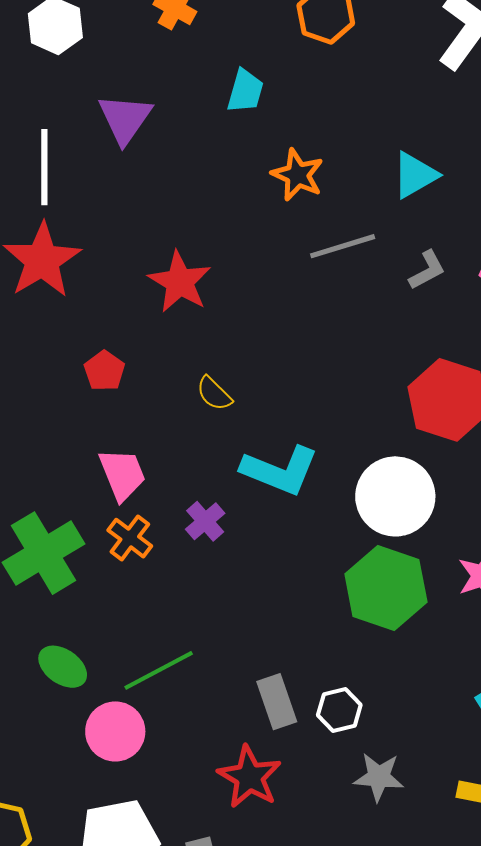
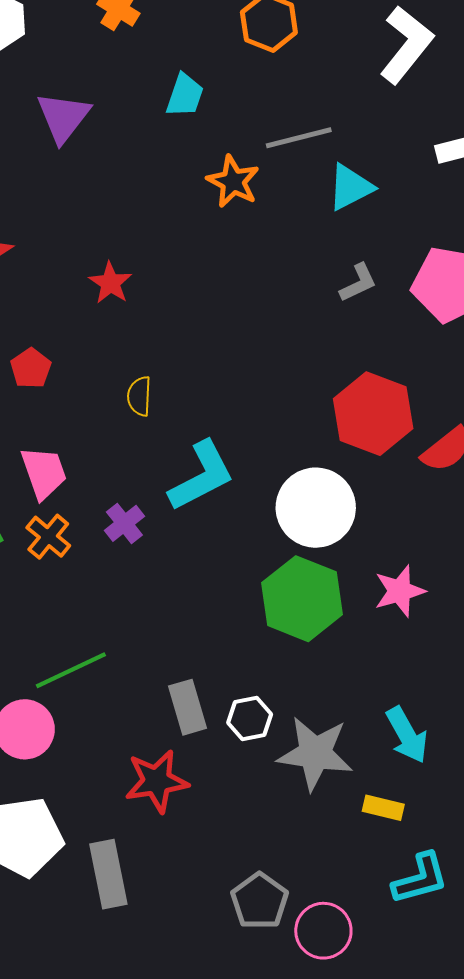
gray line: (343, 246) -> (299, 138), moved
red star: (180, 282) -> (110, 283), size x0.7
yellow semicircle: (214, 394) -> (139, 396), turned 45
cyan L-shape: (280, 470) -> (202, 476), turned -52
red star: (249, 777) -> (157, 781), turned 30
gray star: (379, 777) -> (315, 753), moved, size x1.5

